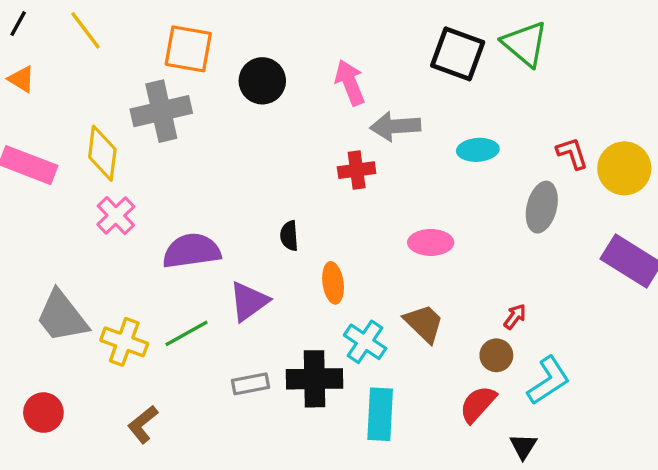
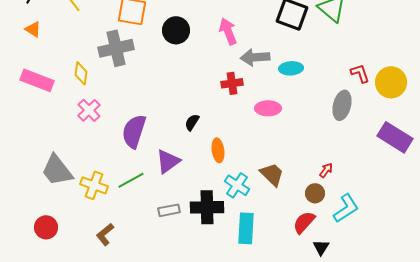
cyan ellipse: (478, 150) -> (291, 68), moved
yellow diamond: (102, 153) -> (81, 73), size x0.7
black semicircle: (289, 236) -> (192, 122), turned 36
pink ellipse: (431, 242) -> (268, 108), moved
purple semicircle: (192, 251) -> (134, 131), turned -64
black triangle: (523, 446) -> (321, 247), moved

